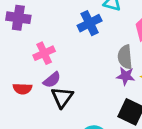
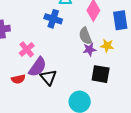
blue cross: (90, 23) -> (53, 19), turned -30
purple semicircle: (52, 80) -> (38, 67), size x1.5

